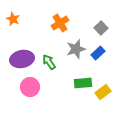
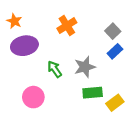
gray star: (76, 49) -> (85, 67), moved
blue rectangle: (98, 53) -> (115, 51), moved
purple ellipse: (22, 59) -> (24, 46), moved

